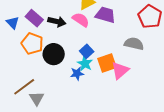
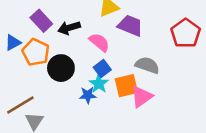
pink semicircle: (81, 20) -> (99, 42), moved
black arrow: (57, 22) -> (69, 28), turned 144
blue triangle: (13, 23) -> (13, 43), moved, turned 40
gray semicircle: (134, 44) -> (147, 65), moved

